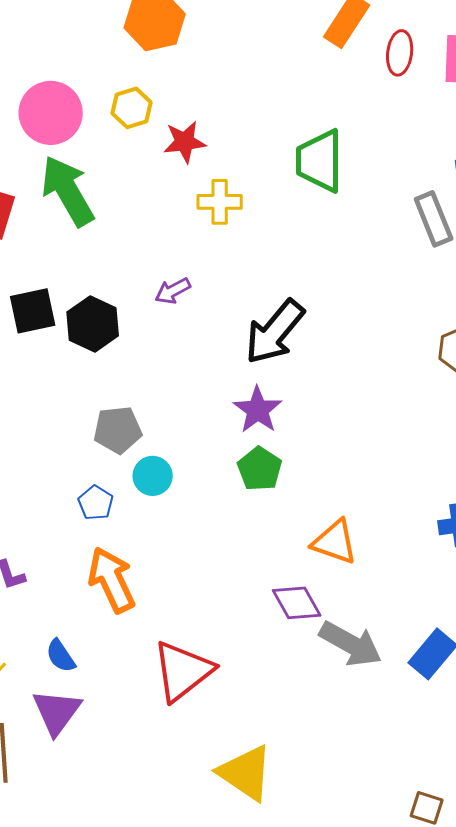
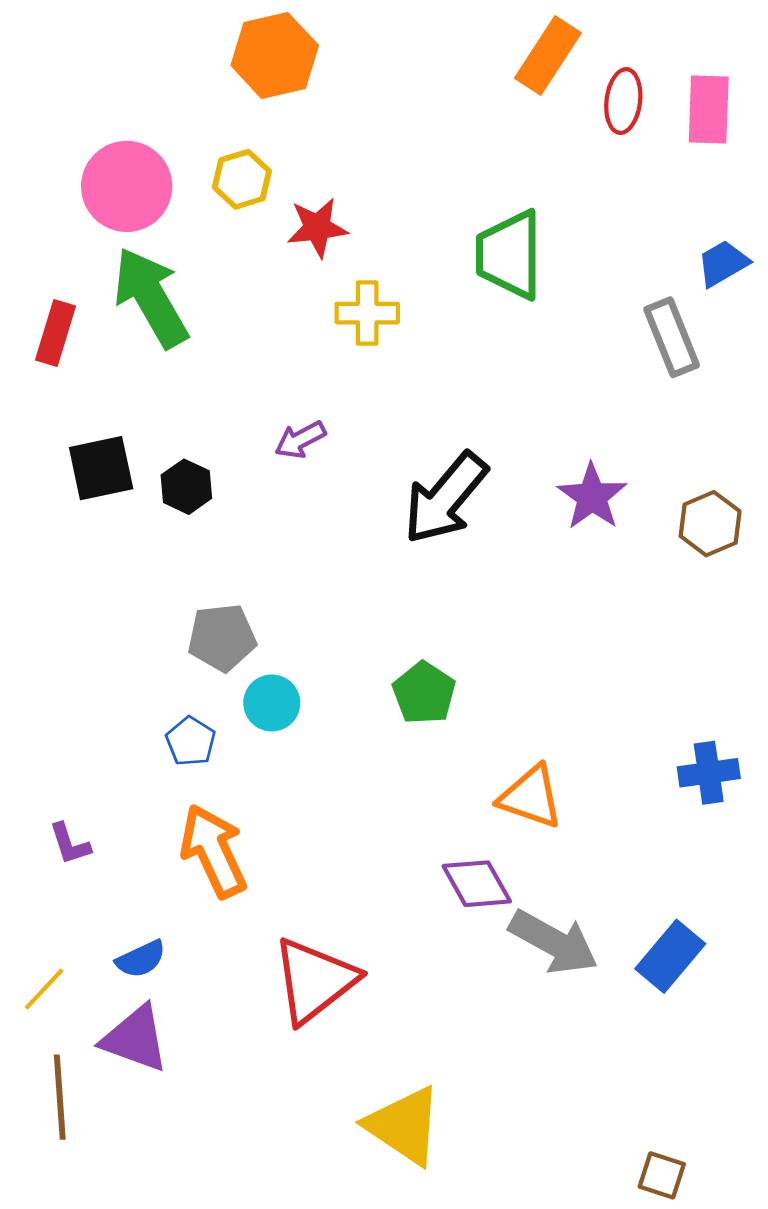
black hexagon: (93, 324) -> (186, 487), size x0.7
purple star: (258, 410) -> (592, 497), moved
blue semicircle: (61, 656) -> (141, 959), turned -81
purple triangle: (57, 712) -> (135, 1039), turned -46

